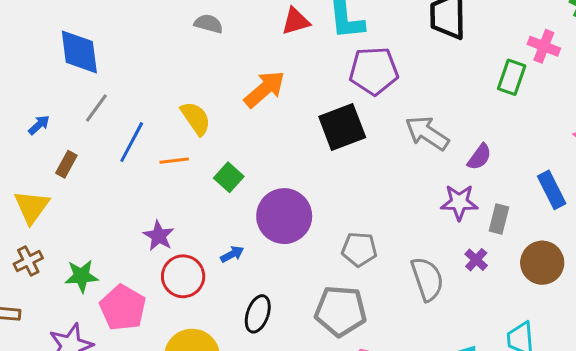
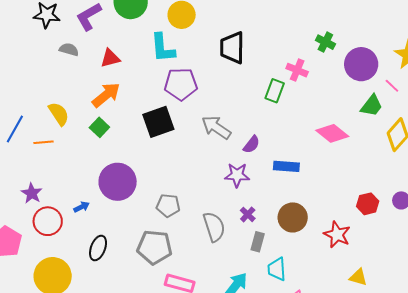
red triangle: (296, 21) -> (110, 58), moved
green square: (229, 177) -> (99, 127), moved
blue rectangle: (552, 190) -> (286, 166), moved, turned -60
gray rectangle: (499, 219) -> (258, 242), moved

